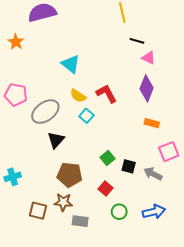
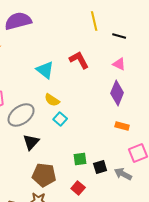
black line: (137, 41) -> (119, 36), moved
red L-shape: (106, 94) -> (79, 60), moved
green square: (108, 158) -> (80, 159), turned 32
black square: (129, 166) -> (100, 167), turned -32

